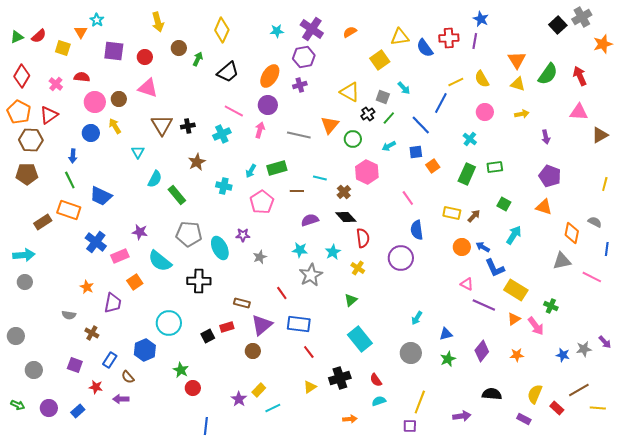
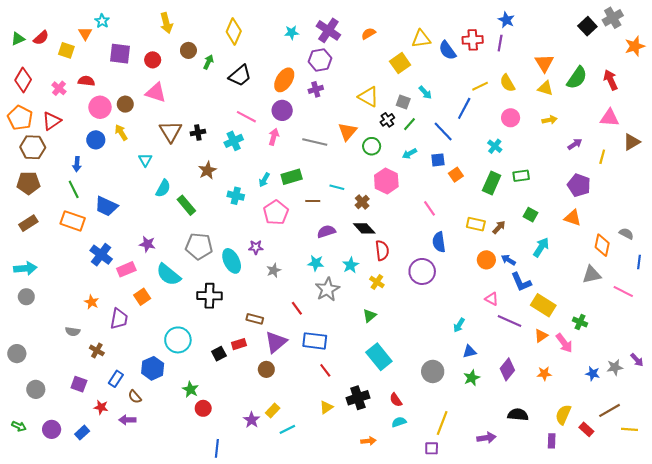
purple arrow: (546, 137) -> (575, 144), turned -112
yellow line: (605, 184) -> (602, 157), moved
brown rectangle: (43, 222) -> (28, 223), moved
cyan arrow: (417, 318) -> (459, 325), moved
purple rectangle: (524, 419) -> (552, 441), turned 64

